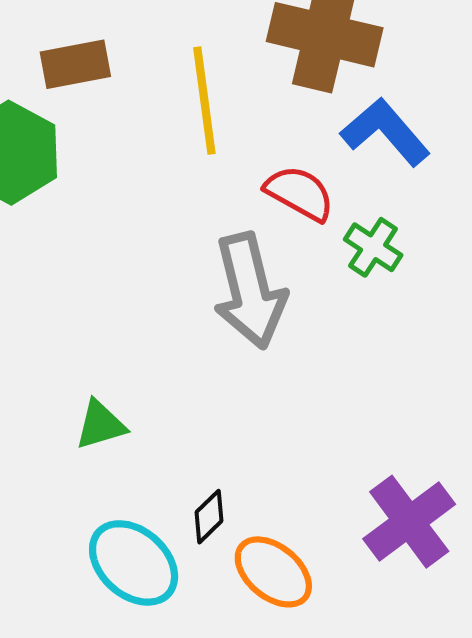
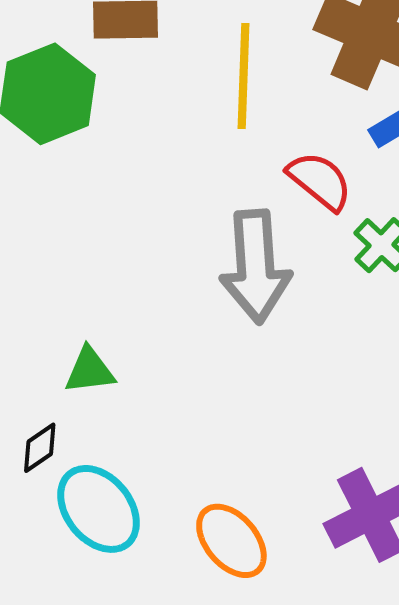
black diamond: (209, 517) -> (40, 448), moved

